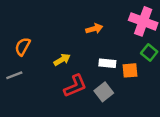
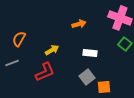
orange square: (130, 70) -> (104, 87), moved
red L-shape: (75, 86) -> (45, 72), moved

